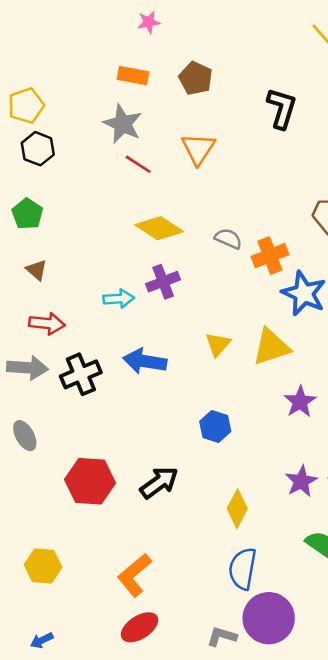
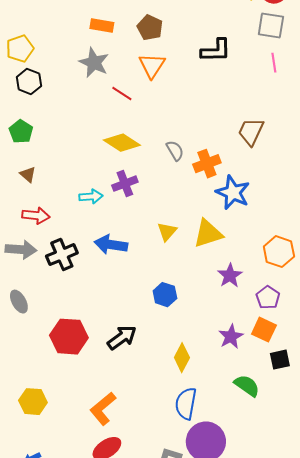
black L-shape: (282, 108) -> (216, 51), turned 72
orange triangle: (198, 149) -> (152, 66), moved
red line: (138, 164) -> (122, 94), moved
gray semicircle: (228, 239) -> (175, 151), turned 35

